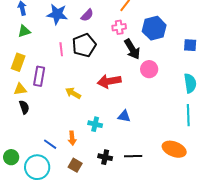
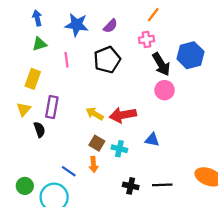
blue hexagon: (154, 28) -> (190, 55), moved
pink line: (61, 49) -> (66, 60), moved
pink circle: (149, 69) -> (165, 90), moved
purple rectangle: (39, 76) -> (52, 107), moved
red arrow: (109, 81) -> (123, 115), moved
yellow triangle: (20, 89) -> (24, 109), moved, turned -40
brown square: (75, 165) -> (97, 143), moved

